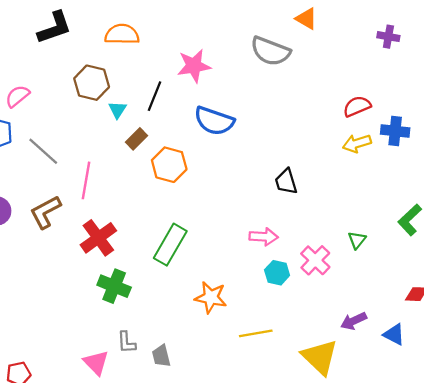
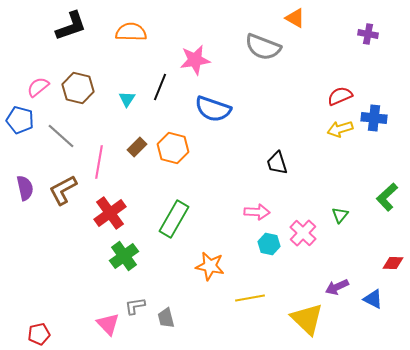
brown hexagon: (92, 83) -> (78, 88), moved
brown rectangle: (137, 139) -> (137, 147), moved
green cross: (114, 286) -> (124, 256), turned 32
gray L-shape: (126, 342) -> (135, 306), turned 85

